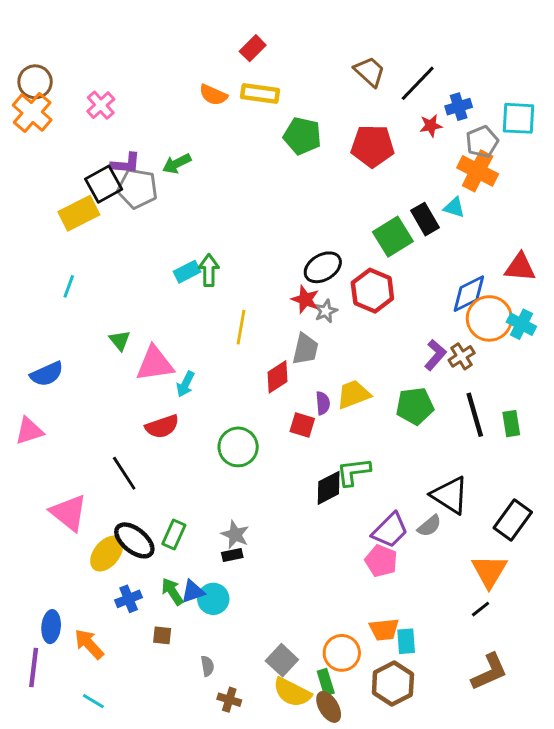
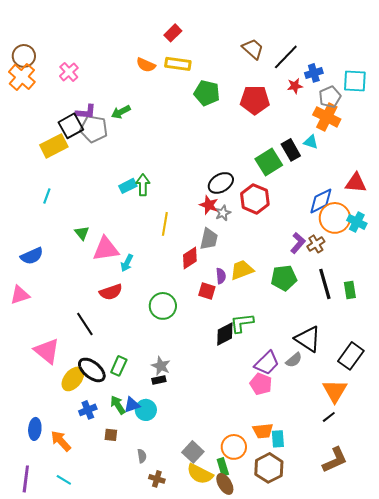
purple line: (34, 668) -> (26, 479), moved

